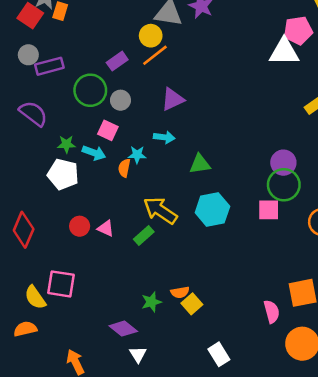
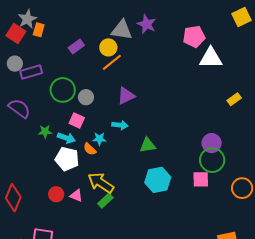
pink pentagon: (298, 31) -> (194, 37), moved
purple rectangle: (117, 61) -> (76, 46), moved
orange semicircle: (124, 168) -> (90, 149), turned -56
white pentagon: (63, 174) -> (67, 159), moved
yellow arrow: (160, 210) -> (101, 183), moved

